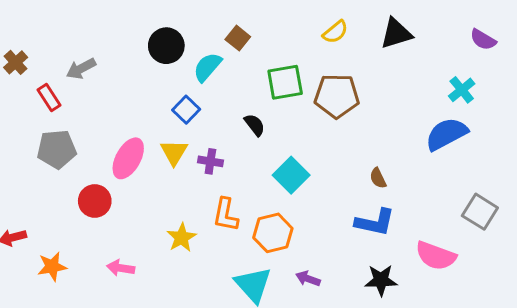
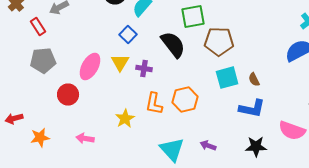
brown pentagon: (337, 96) -> (219, 42), moved
black semicircle: (255, 125) -> (173, 44), size x1.8
cyan square: (291, 175) -> (227, 78), moved, turned 30
orange hexagon: (273, 233) -> (185, 100), moved

